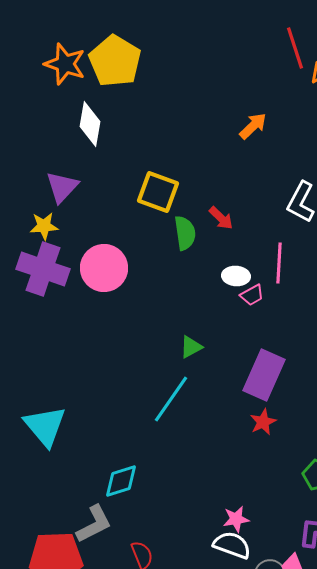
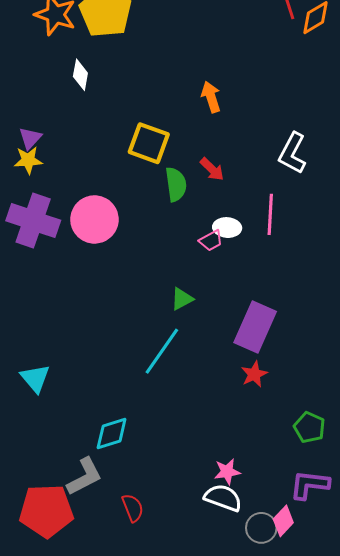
white diamond: (90, 124) -> (80, 75), size x0.7
orange arrow: (253, 126) -> (211, 97), moved, turned -64
purple triangle: (62, 187) -> (30, 138), moved, size x0.7
yellow star: (44, 226) -> (28, 160), moved
pink trapezoid: (252, 295) -> (211, 241), moved
cyan triangle: (45, 426) -> (35, 378), size x0.7

